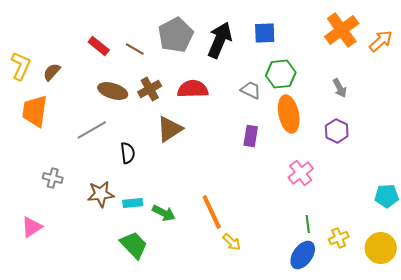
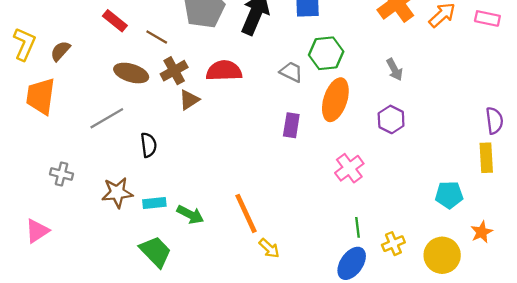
brown line: (135, 49) -> (157, 37), moved
orange ellipse: (289, 114) -> (335, 100), turned 30
brown triangle: (170, 129) -> (189, 100), moved, size x0.7

